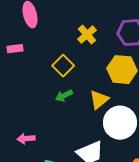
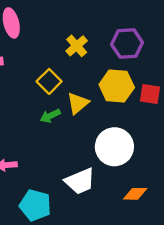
yellow triangle: (99, 100) -> (78, 103), moved

